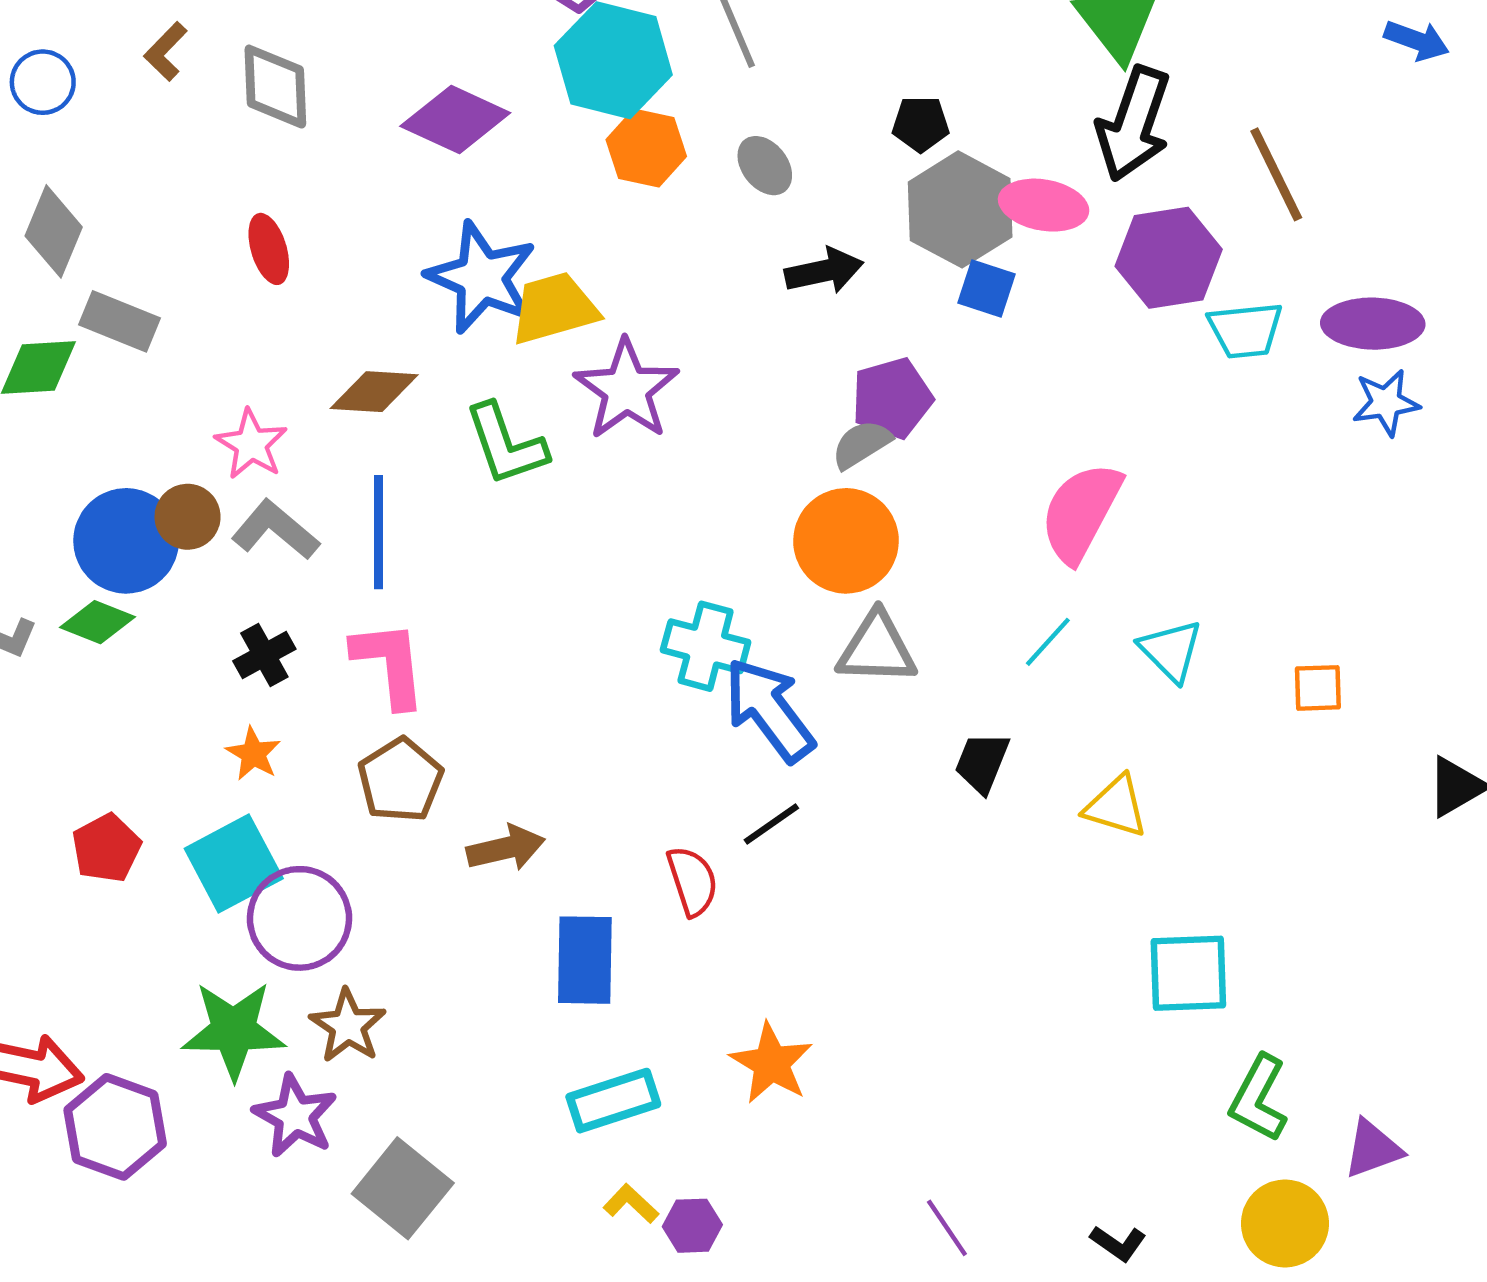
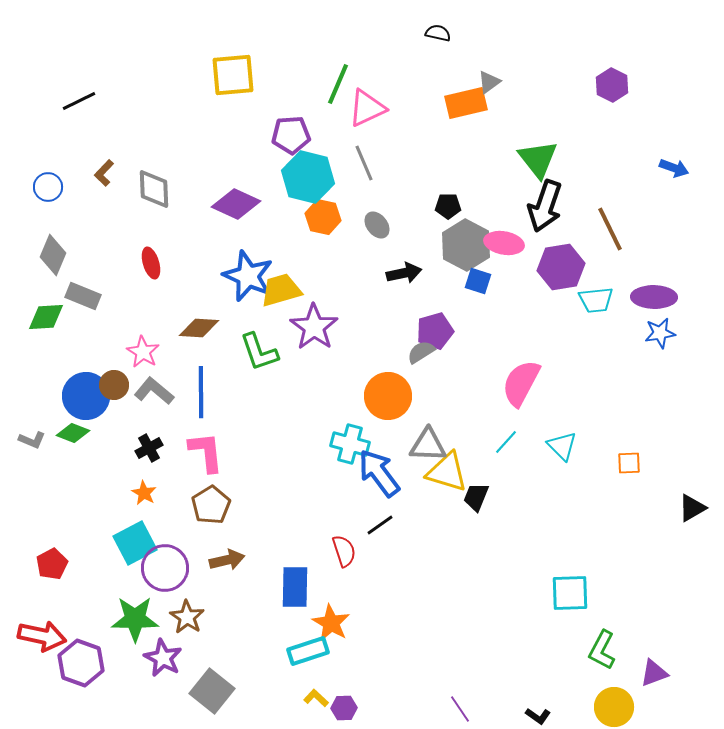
orange circle: (846, 541) -> (388, 396), moved
yellow triangle: (1116, 806) -> (447, 472), moved, size x1.4
red pentagon: (106, 848) -> (52, 564), moved
brown arrow: (506, 848) -> (227, 560), moved
orange star: (771, 1063) -> (331, 623), moved

